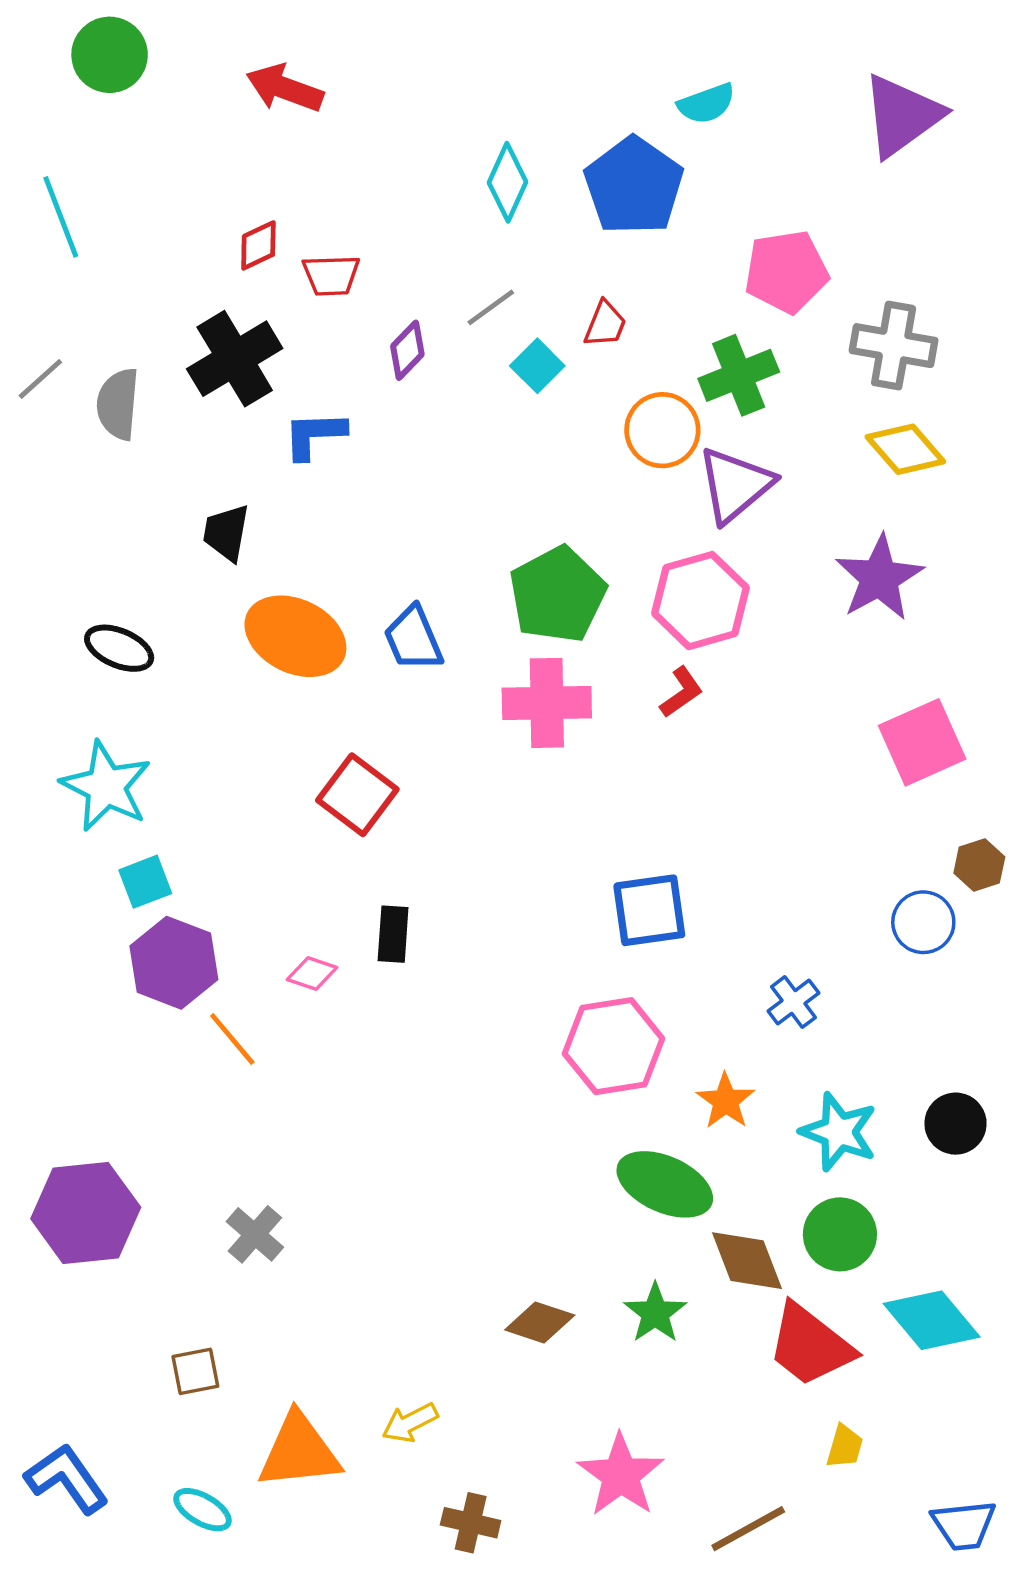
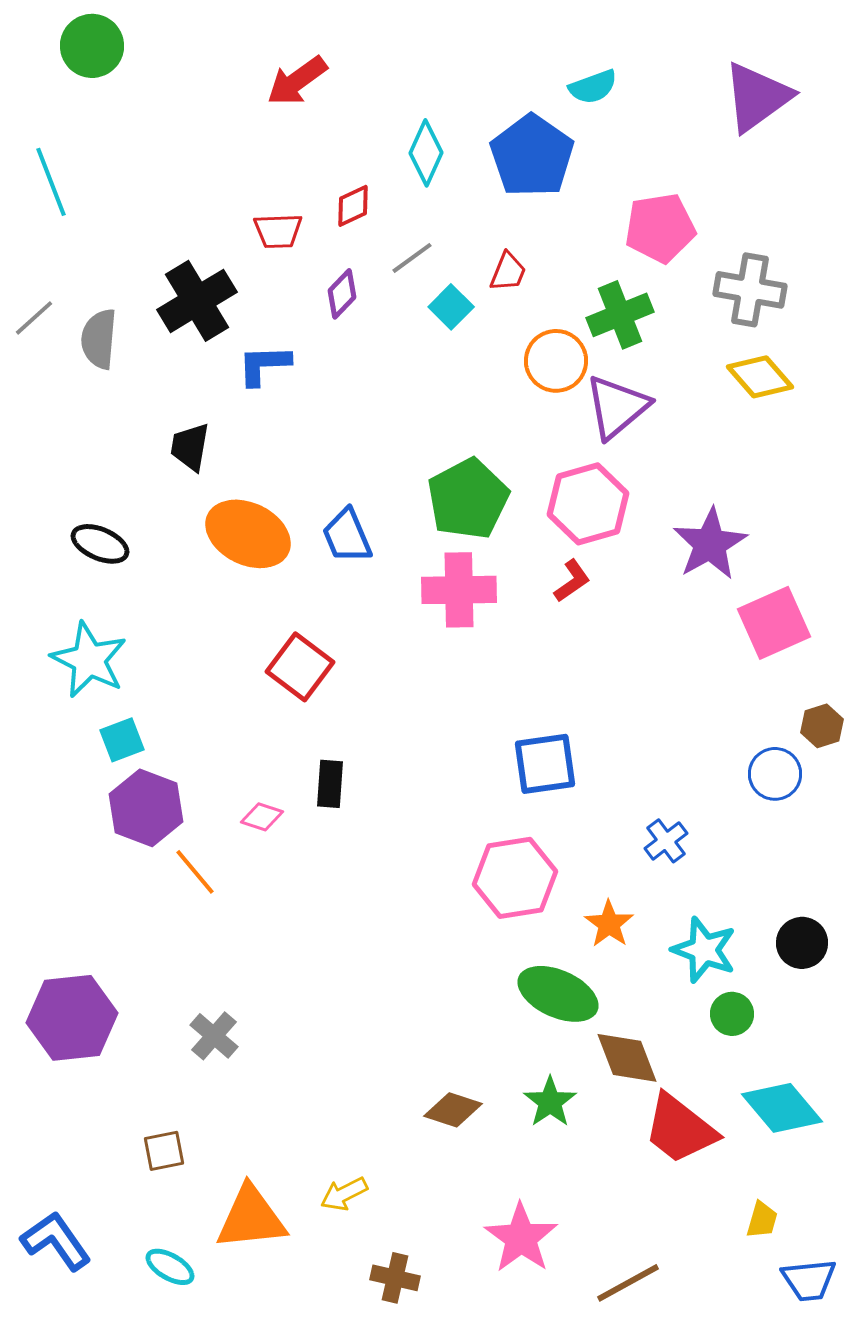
red arrow: (285, 88) -> (297, 81), moved, turned -56
red diamond: (258, 245) -> (353, 206), moved
purple star: (879, 578) -> (710, 544), moved
green circle: (840, 1234) -> (732, 1014), moved, size x0.7
yellow trapezoid: (845, 1446) -> (762, 1220), moved

